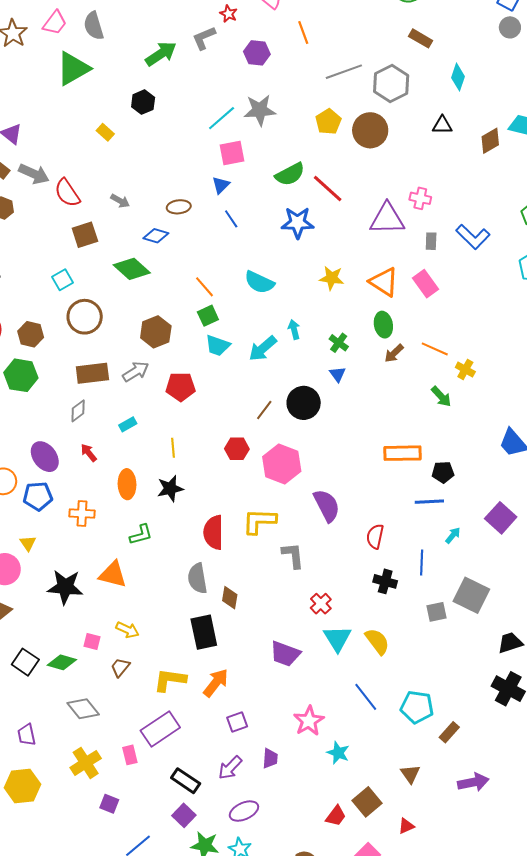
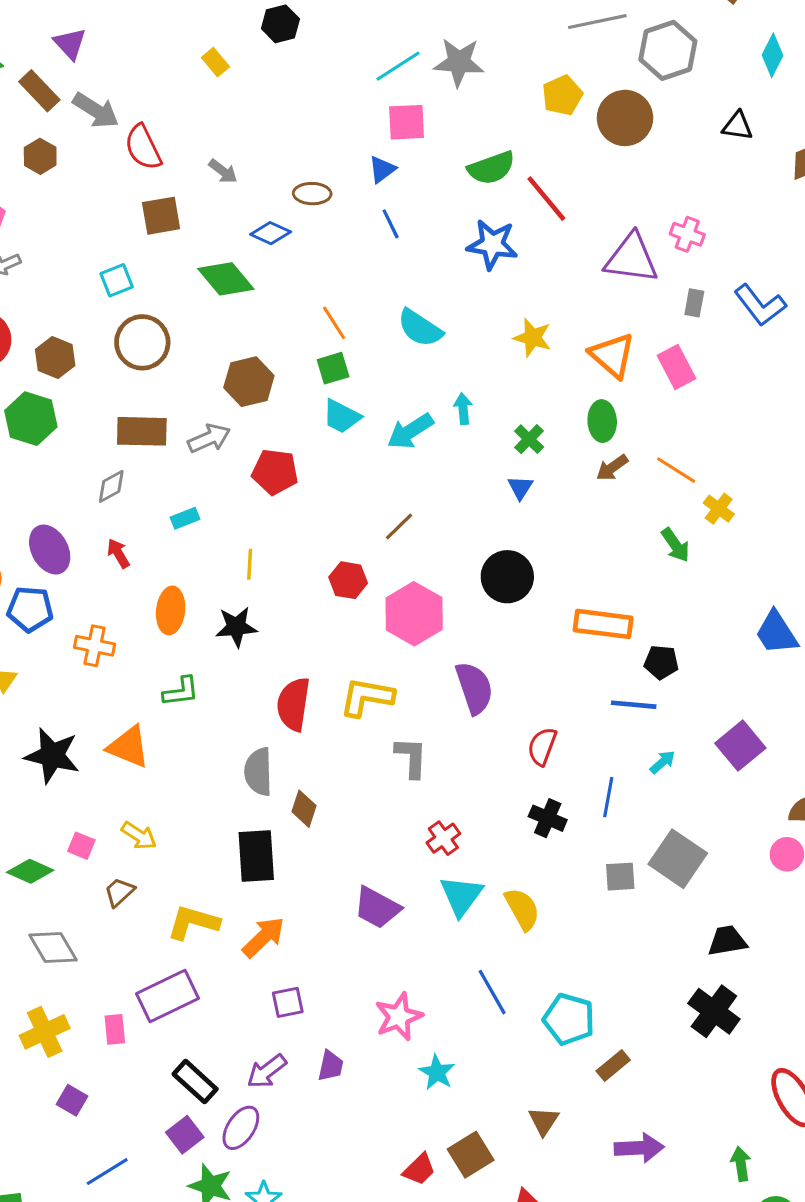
black circle: (304, 403) -> (507, 577), moved
purple ellipse: (244, 811) -> (241, 1128), moved, turned -40

